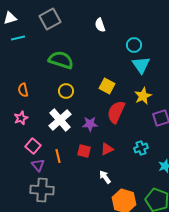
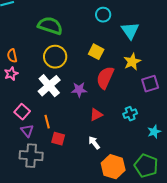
cyan circle: (134, 45) -> (103, 15), moved
yellow circle: (66, 91) -> (55, 57), size x1.5
pink star: (21, 118) -> (11, 74), moved
red square: (84, 151) -> (58, 139), moved

